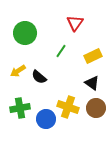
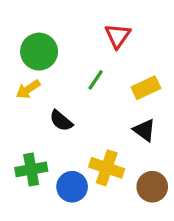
yellow arrow: (18, 71) -> (28, 89), moved
brown circle: (96, 108) -> (152, 187), moved

